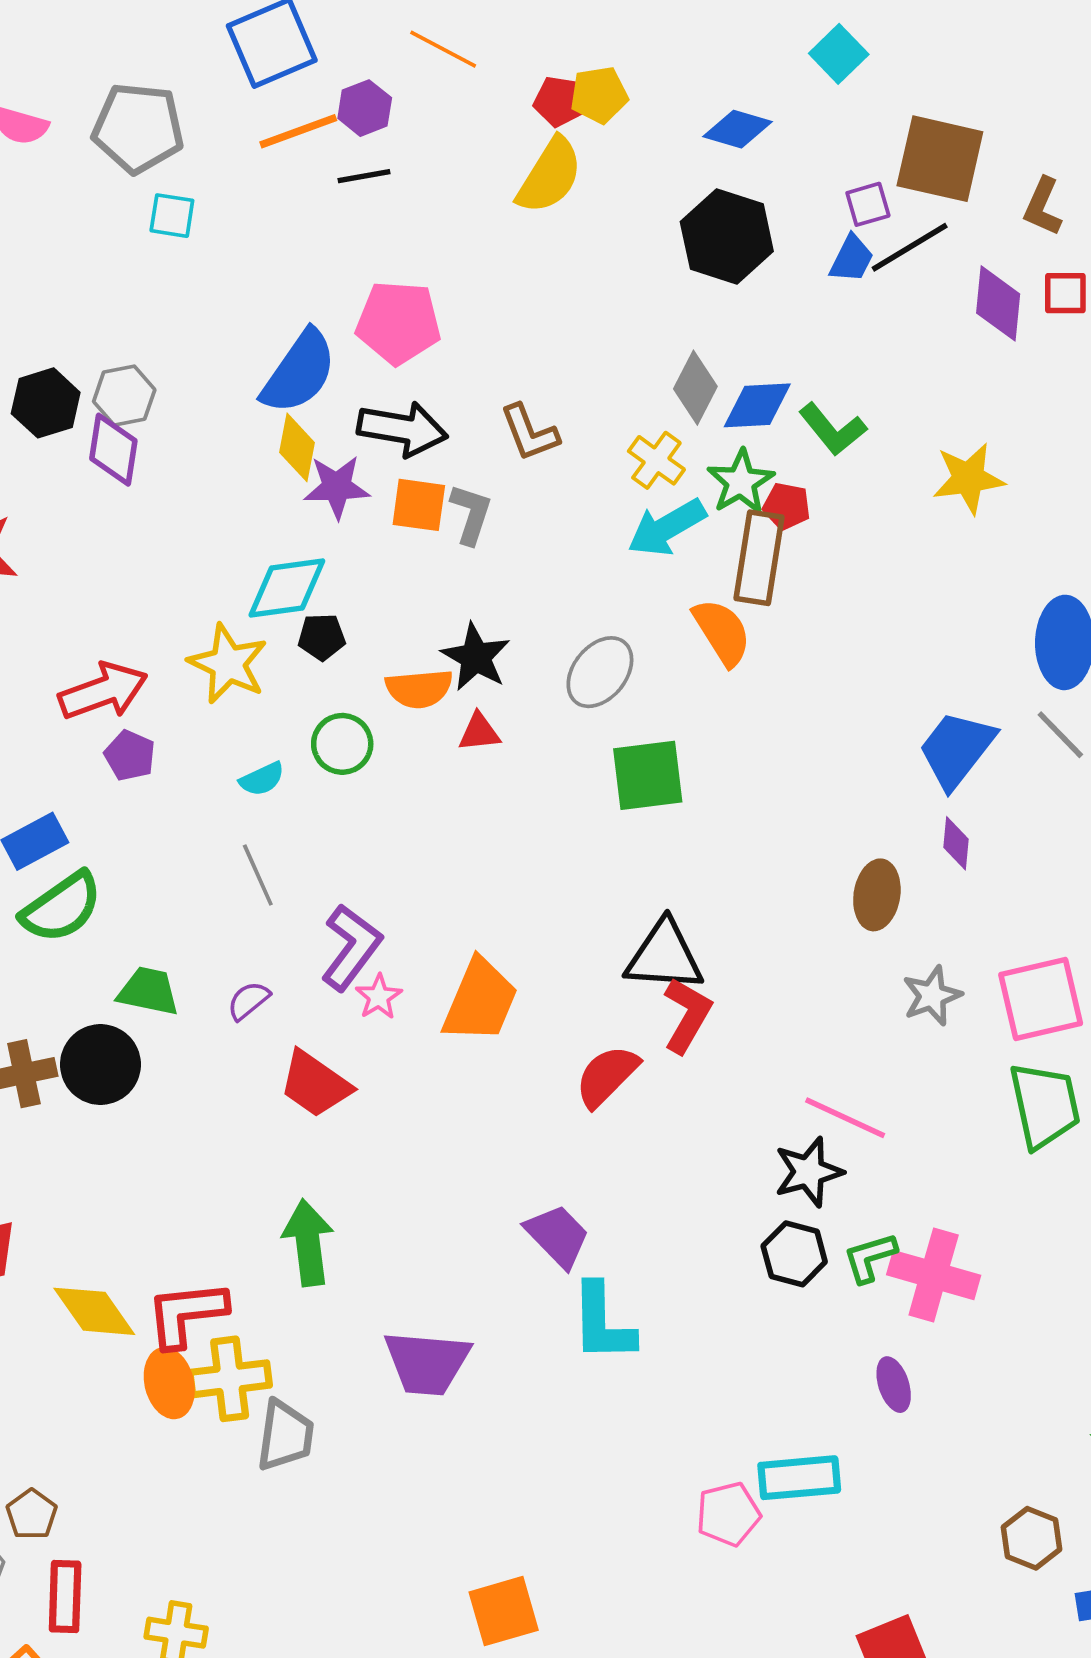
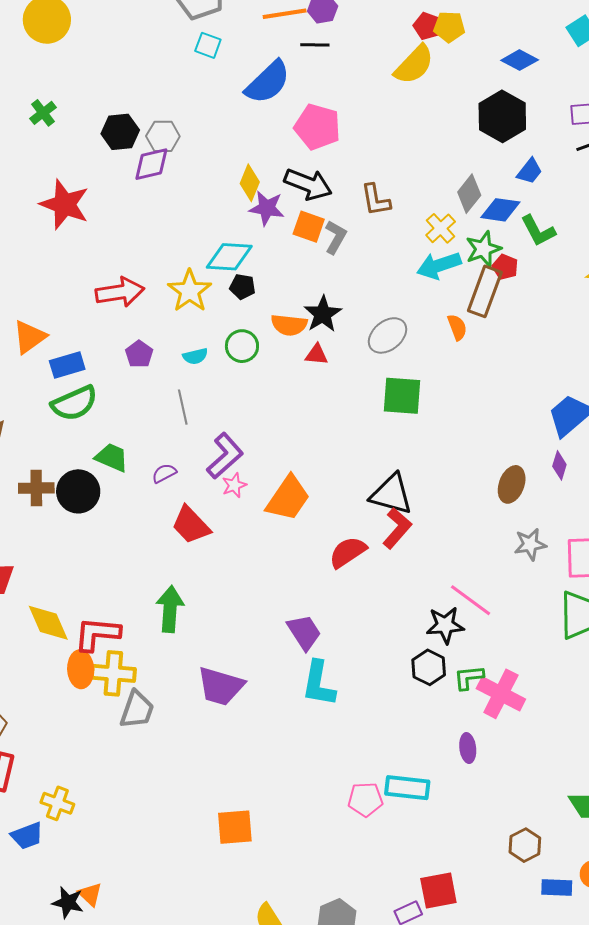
blue trapezoid: (852, 259) -> (530, 171), moved
blue semicircle: (299, 372) -> (268, 82), moved
purple diamond: (113, 450) -> (151, 164), turned 57
orange semicircle: (722, 632) -> (457, 327), size x0.7
purple pentagon: (130, 755) -> (139, 354), moved

